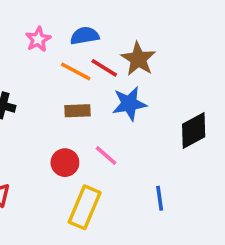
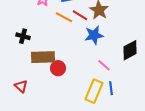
brown rectangle: (77, 111) -> (43, 57), moved, size x1.6
pink line: (106, 155) -> (104, 65), moved
yellow rectangle: (85, 207) -> (94, 91), moved

